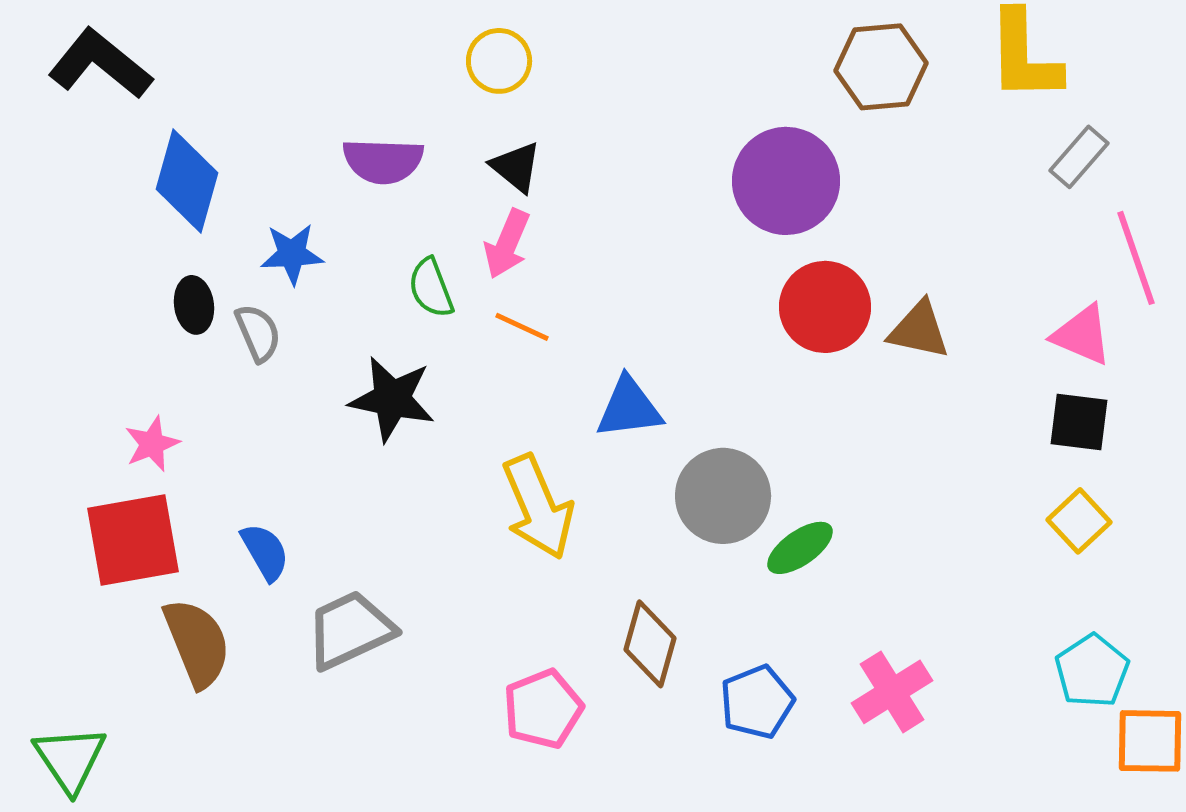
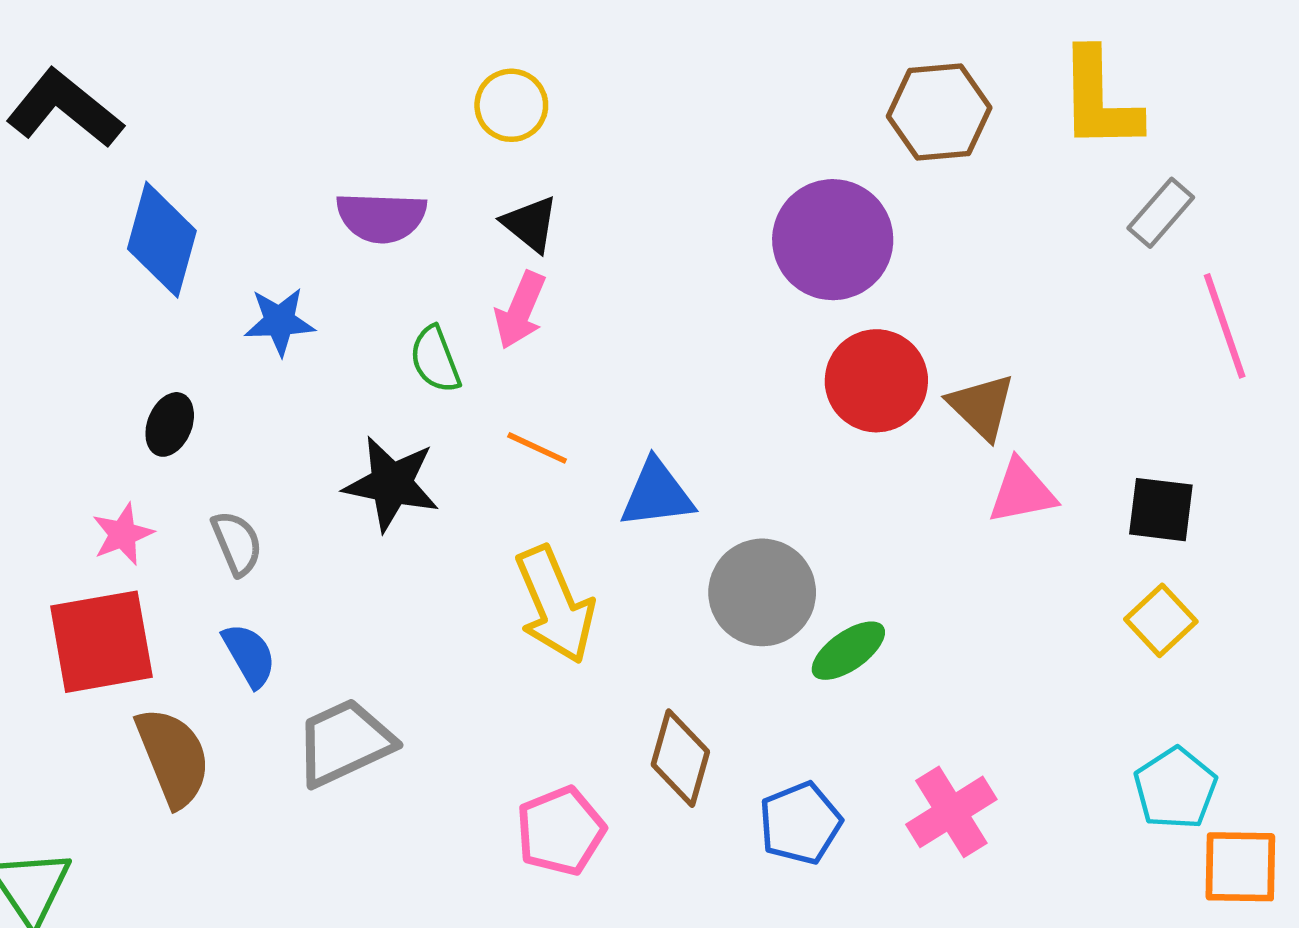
black ellipse: (194, 305) -> (170, 424), moved, turned 30
orange line: (522, 327) -> (537, 448), moved
brown triangle: (919, 330) -> (982, 407), turned 32
gray semicircle: (258, 333) -> (237, 543), moved
pink triangle: (1082, 335) -> (1022, 492), moved, turned -34

